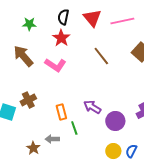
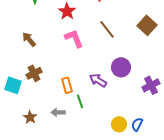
brown arrow: (23, 56) -> (29, 39), moved, size x0.7
pink L-shape: (55, 65) -> (74, 38), moved, turned -145
purple circle: (115, 121) -> (121, 67), moved
brown star: (33, 148) -> (30, 117), moved

